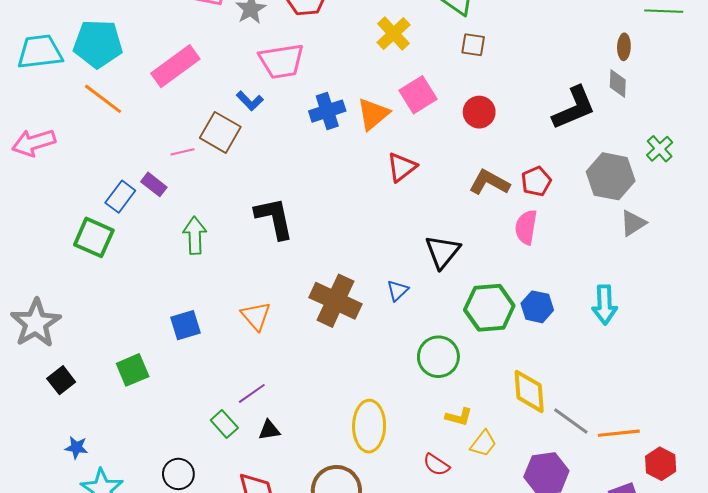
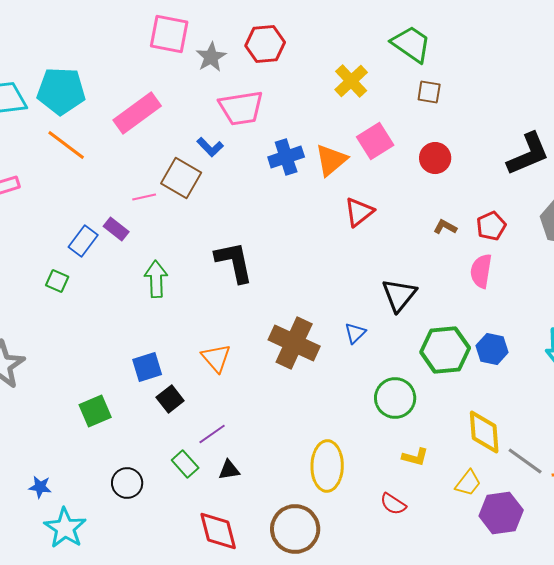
brown L-shape: (489, 182) -> (445, 227), size x0.6
green square: (94, 237) -> (57, 281), size x0.6
black square: (61, 380) -> (170, 399), moved
yellow trapezoid: (483, 443) -> (468, 483), moved
black circle: (178, 474) -> (127, 483), moved

